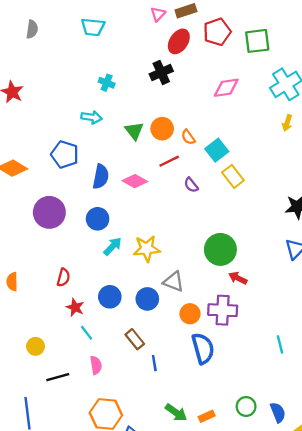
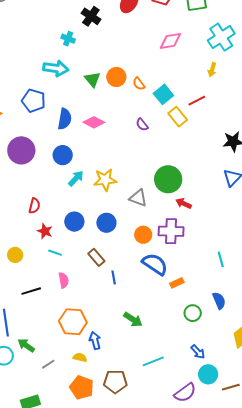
black cross: (161, 73) -> (91, 16), moved, turned -30
cyan arrow: (91, 117) -> (56, 68), size x1.4
yellow arrow: (287, 123) -> (212, 70), moved
red line: (169, 161) -> (197, 101), moved
gray triangle: (174, 282) -> (138, 198), moved
cyan line: (87, 333) -> (55, 253), turned -32
yellow circle: (36, 346) -> (15, 255), moved
blue semicircle: (203, 348) -> (155, 264), turned -40
blue semicircle: (278, 412) -> (219, 301), moved
orange rectangle: (207, 416) -> (177, 283), moved

